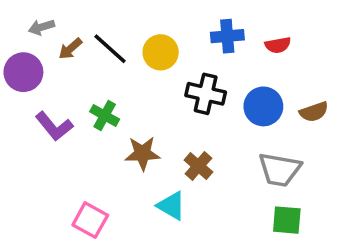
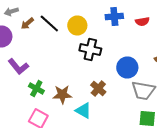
black cross: (206, 94) -> (90, 50), moved
blue circle: (263, 106) -> (127, 68), moved
green cross: (105, 115) -> (36, 88), moved
brown star: (143, 153) -> (62, 94), moved

